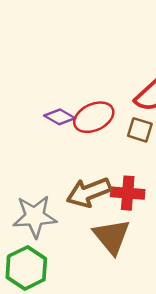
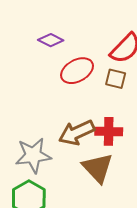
purple diamond: (60, 117) -> (51, 40), moved

